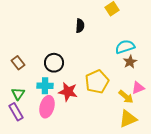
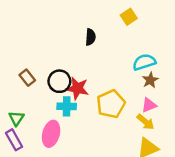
brown rectangle: (18, 63) -> (27, 78), moved
cyan cross: (45, 86) -> (67, 106), moved
pink triangle: (138, 88) -> (149, 105), moved
red star: (68, 92) -> (77, 88), moved

